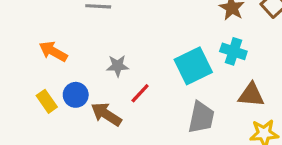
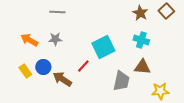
gray star: (118, 66) -> (55, 39), moved
cyan square: (193, 66) -> (103, 47), moved
brown triangle: (251, 95) -> (142, 67), moved

